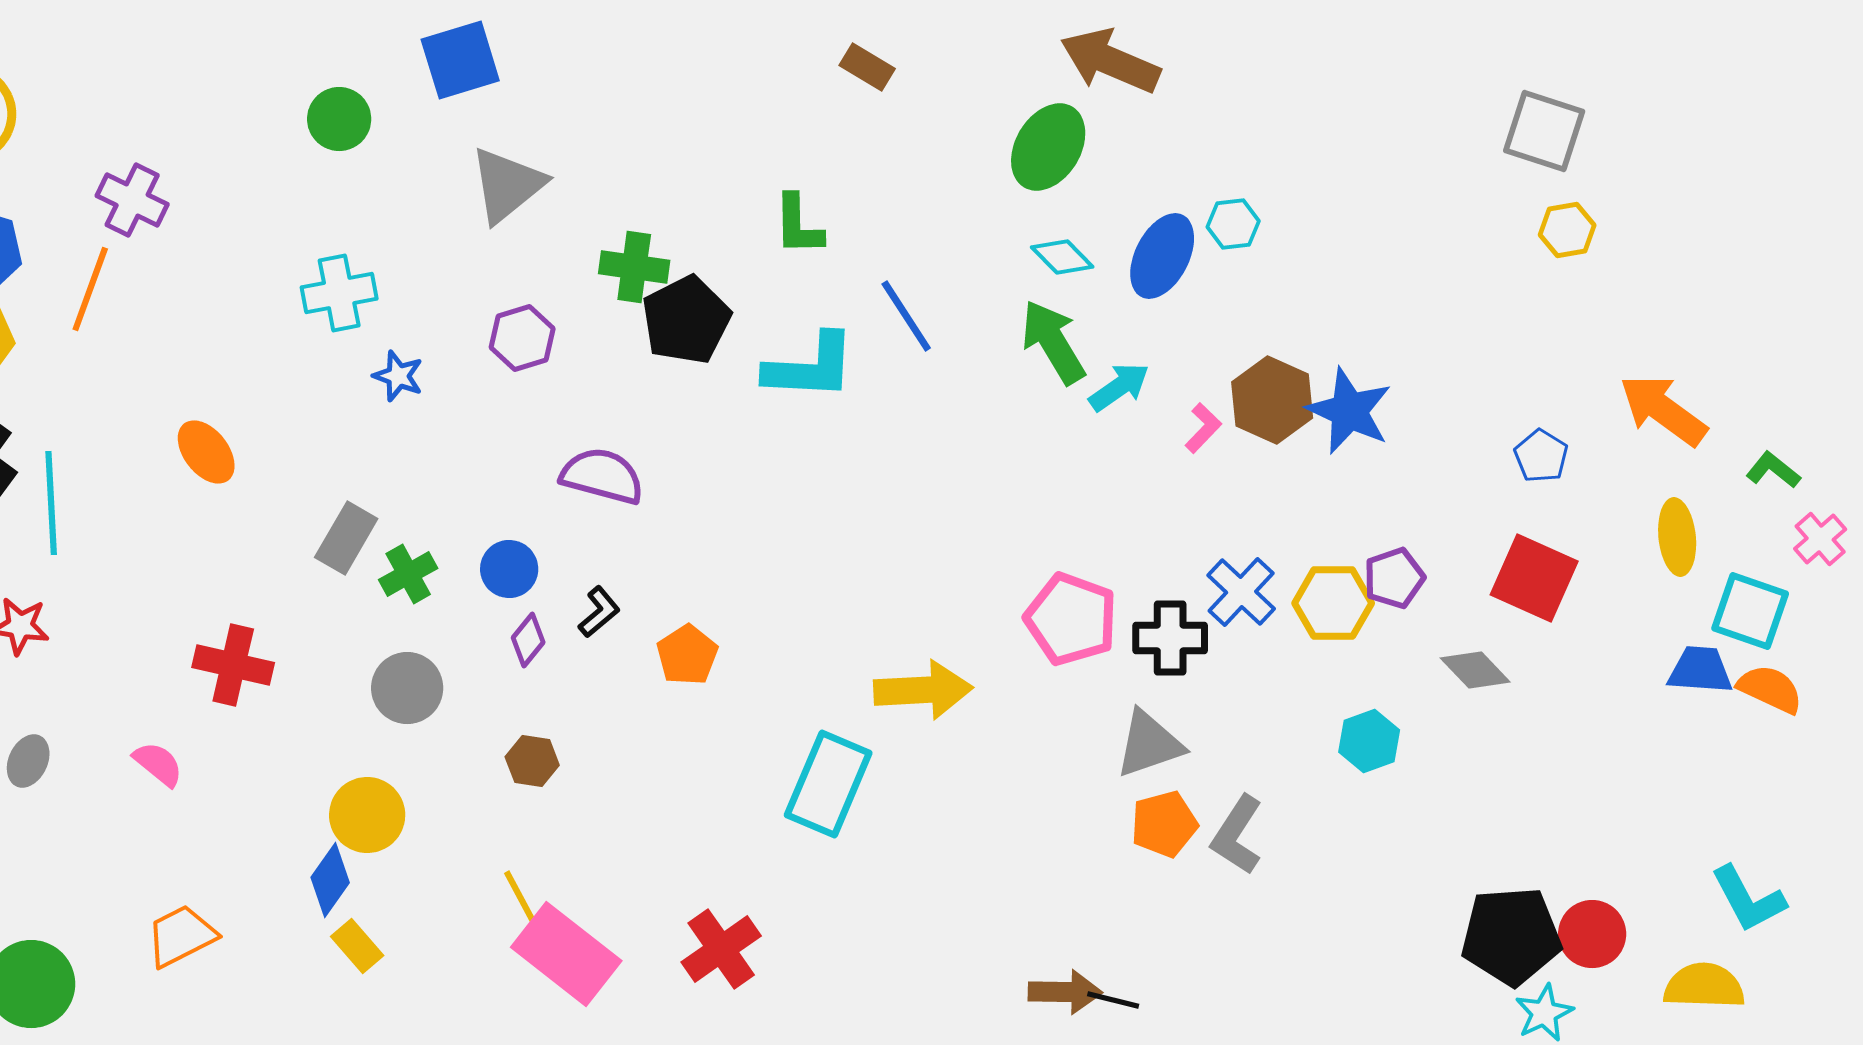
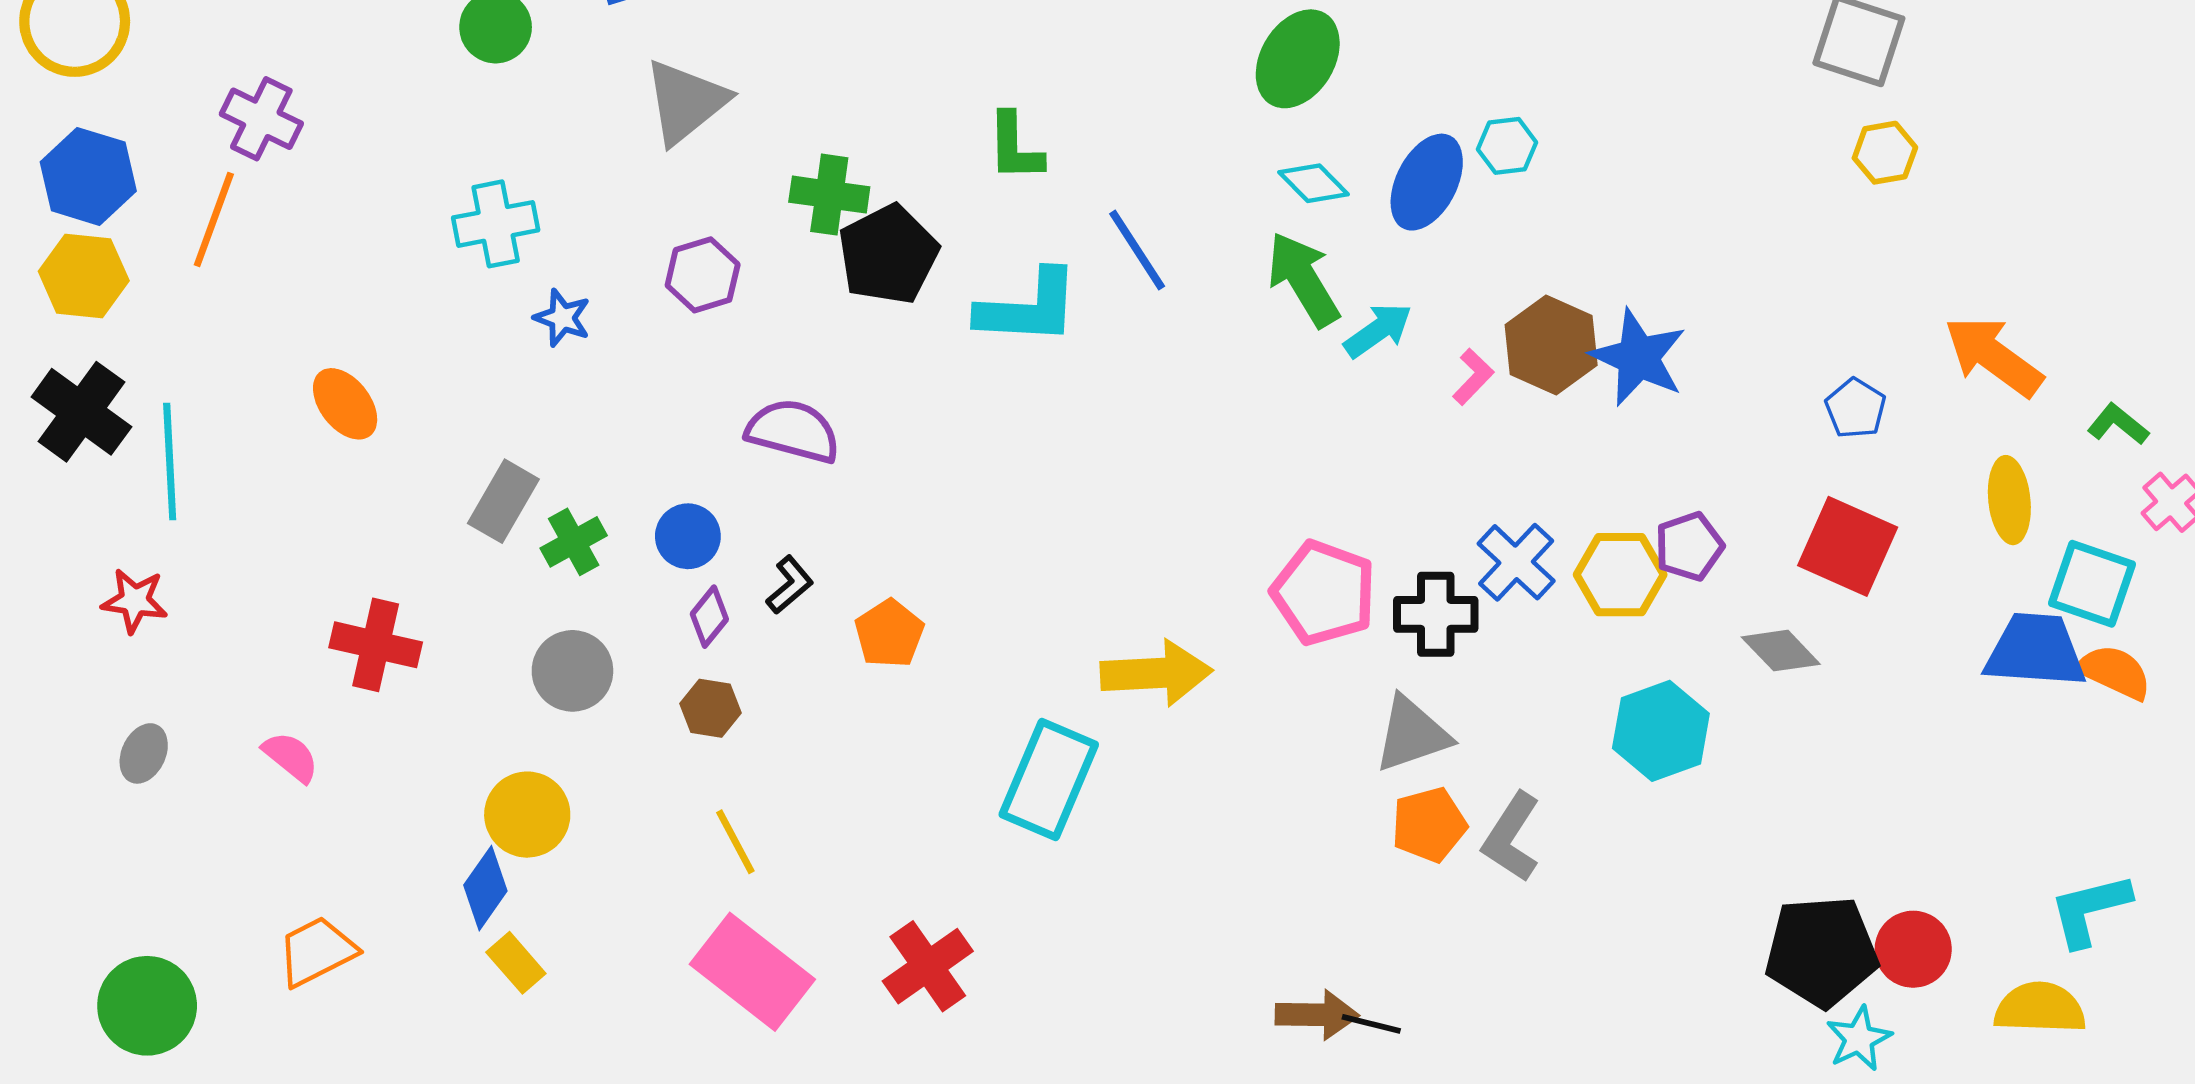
blue trapezoid: (1700, 670) -> (2035, 651), size x1.4
cyan hexagon: (1369, 741) -> (1661, 731), size x1.4
brown hexagon: (532, 761) -> (711, 708), moved
yellow line: (521, 899) -> (735, 842), moved
cyan L-shape: (1748, 899) -> (2090, 910), turned 104

